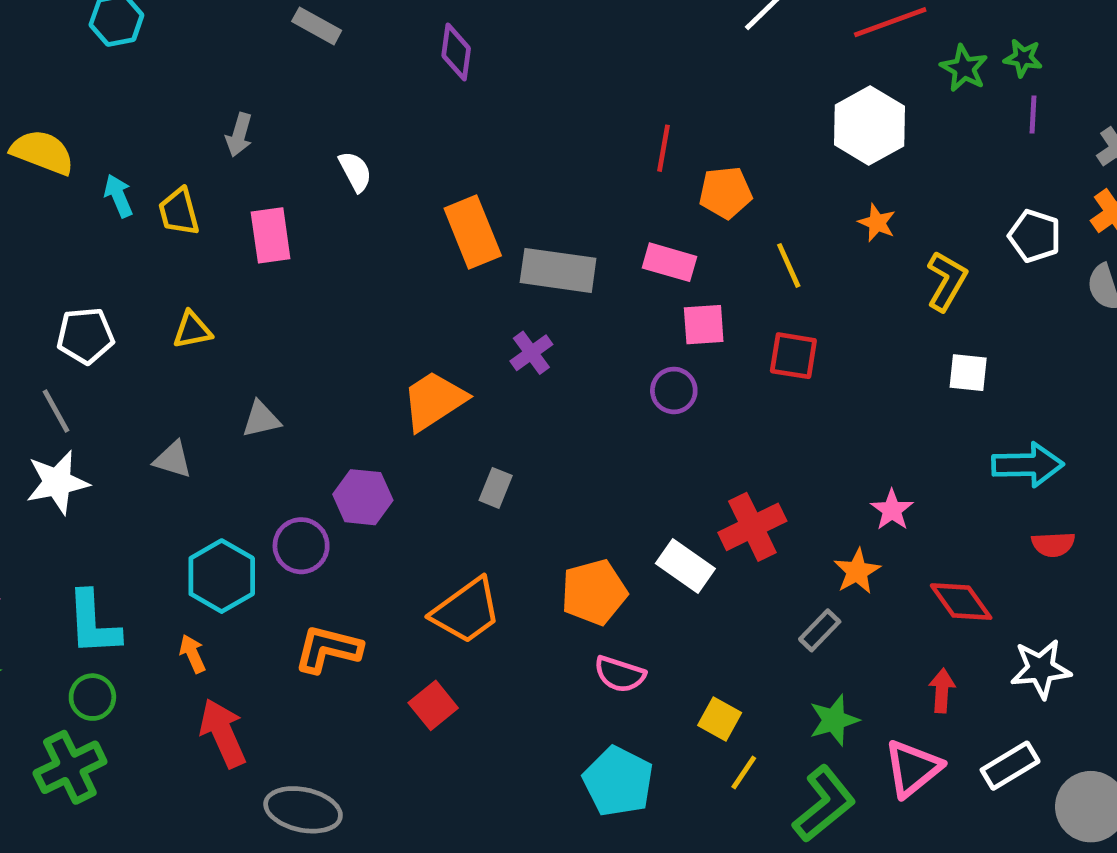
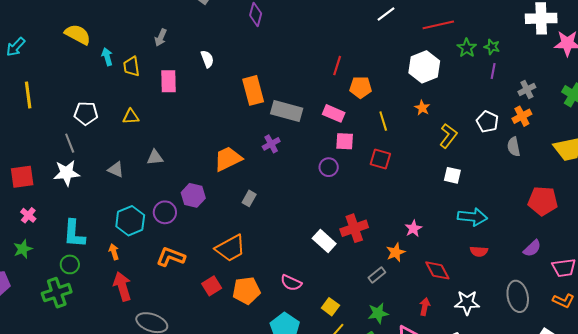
orange pentagon: (594, 592) -> (246, 290), moved

